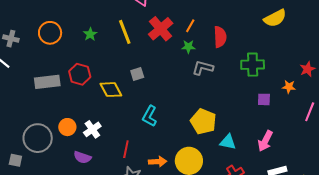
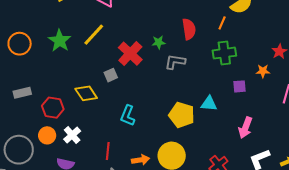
orange line: (190, 26) -> (222, 23), moved
red cross: (161, 29) -> (130, 54), moved
yellow line: (125, 32) -> (94, 35), turned 70
green star: (90, 34) -> (60, 41), size x1.6
red hexagon: (80, 74) -> (53, 108), moved
gray rectangle: (47, 82) -> (22, 93), size x0.7
cyan triangle: (228, 142) -> (209, 104), moved

